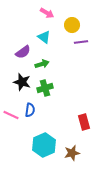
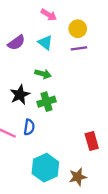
purple line: (81, 42) -> (79, 48), moved
purple semicircle: (23, 52) -> (16, 43), moved
green arrow: (42, 64) -> (43, 74), turned 32
black star: (22, 82) -> (20, 95), turned 30

